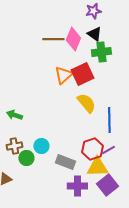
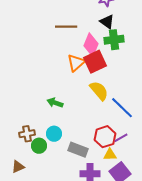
pink diamond: (73, 39) -> (91, 45), moved
green arrow: (14, 115) -> (55, 103), moved
blue line: (109, 120) -> (122, 108), turned -45
yellow triangle: (97, 167) -> (110, 155), size x0.6

